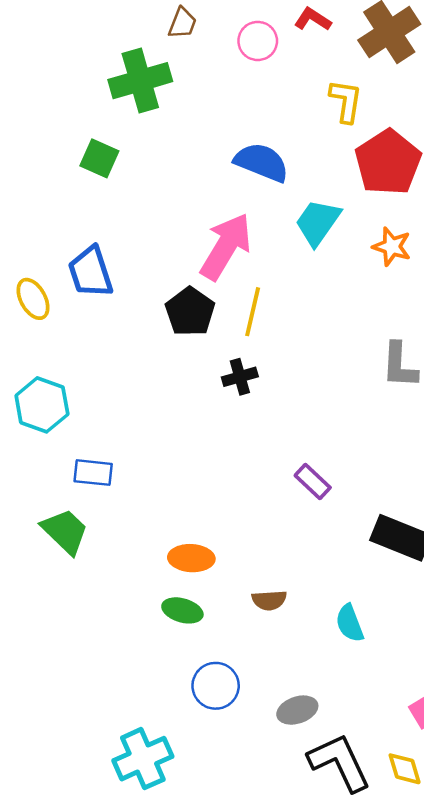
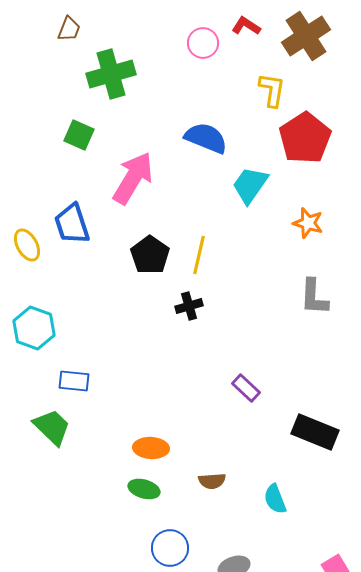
brown trapezoid: (182, 23) -> (69, 29), moved
pink arrow: (226, 247) -> (133, 178), moved
orange star: (392, 247) -> (308, 223), moved

